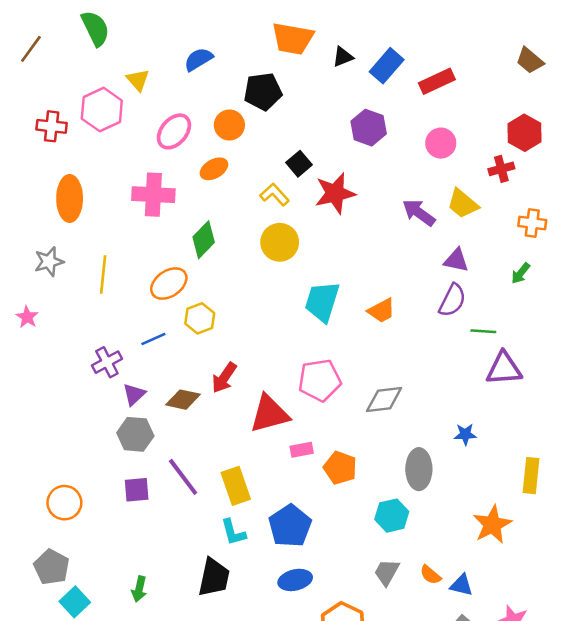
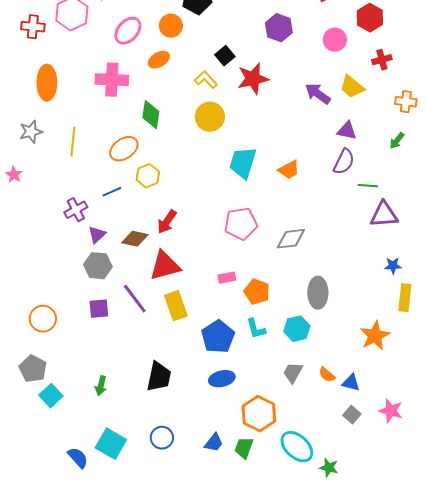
red hexagon: (525, 133) -> (370, 18), moved
green diamond: (204, 240) -> (151, 115), turned -36
red triangle: (269, 414) -> (165, 266), moved
blue star: (465, 434) -> (393, 266), moved
cyan L-shape: (233, 532) -> (256, 329), moved

